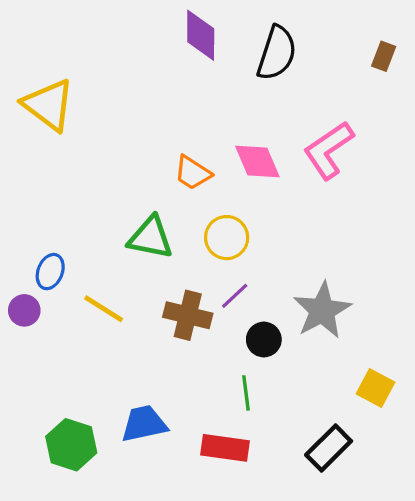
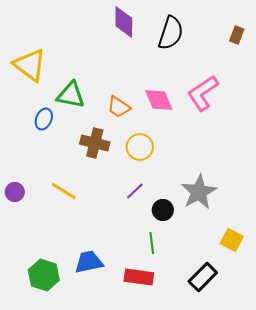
green triangle: (151, 238) -> (71, 95), moved
blue ellipse: (50, 272) -> (44, 119), moved
purple line: (235, 296) -> (135, 191), moved
brown cross: (188, 315) -> (95, 143), moved

